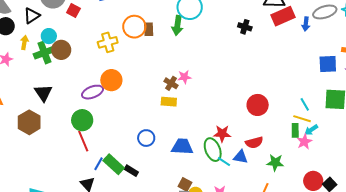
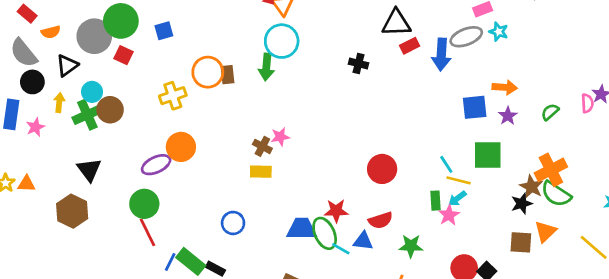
red rectangle: (283, 16) -> (410, 46), size x0.6
blue arrow: (306, 24) -> (441, 55), size x1.6
yellow line: (302, 119) -> (459, 180), moved
blue trapezoid: (182, 147) -> (302, 229), moved

